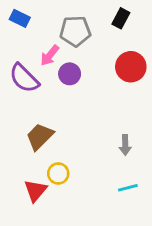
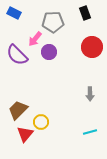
black rectangle: (121, 18) -> (85, 13), turned -48
brown trapezoid: (40, 136) -> (18, 110), moved
gray arrow: (125, 145) -> (90, 94), moved

